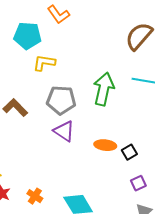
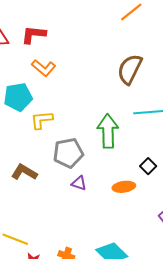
purple triangle: (64, 131) -> (79, 183), size x0.7
black square: (129, 152) -> (148, 166), moved

